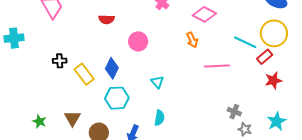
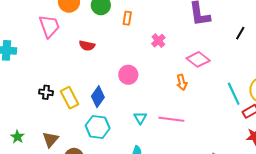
red semicircle: (106, 19) -> (87, 46), moved
cyan line: (245, 42) -> (234, 94), turned 30
black cross: (60, 61) -> (46, 92), moved
pink line: (217, 66) -> (171, 119), moved

